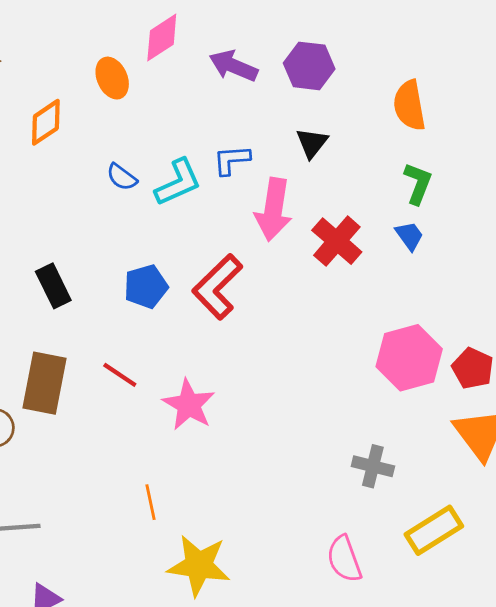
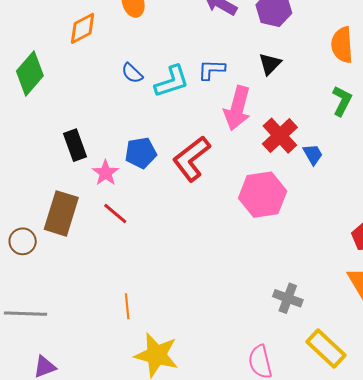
blue trapezoid: (409, 236) -> (313, 154), moved
pink hexagon: (409, 358) -> (263, 195), moved
pink star: (189, 405) -> (106, 173), moved, size x0.7
yellow rectangle: (434, 530) -> (326, 348), turned 69

